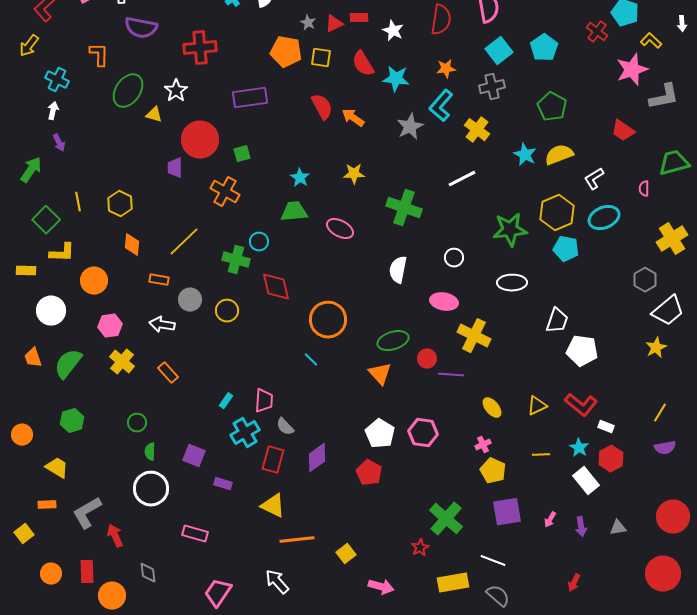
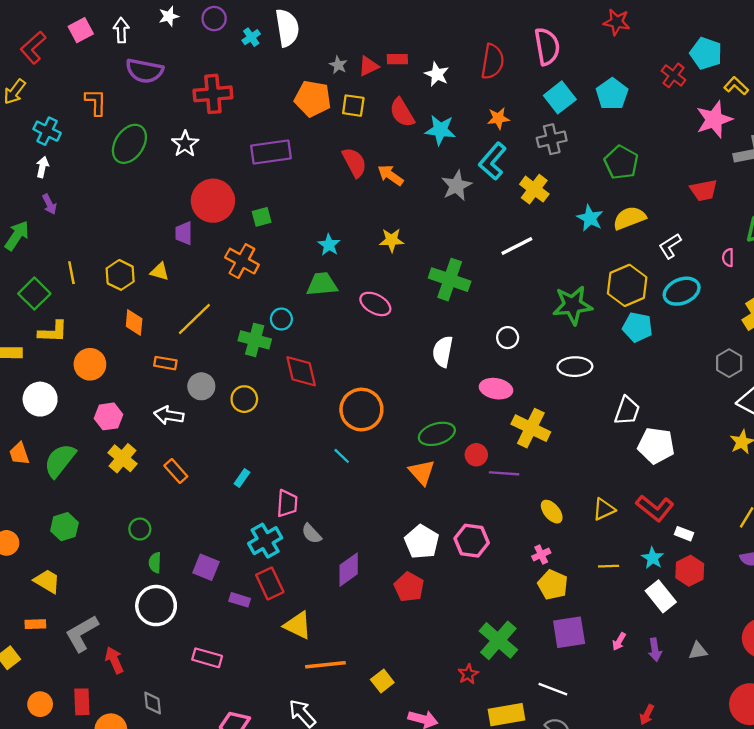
yellow triangle: (154, 115) -> (160, 271), moved
red trapezoid: (623, 131) -> (704, 190), turned -45
cyan rectangle: (226, 401) -> (242, 478), moved
red rectangle: (273, 460) -> (270, 584), moved, turned -40

